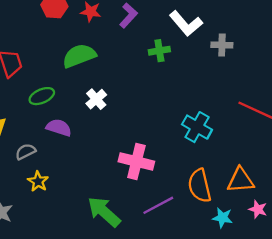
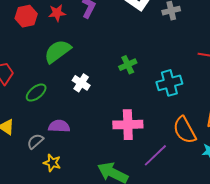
green cross: (159, 51) -> (128, 65), moved
cyan cross: (197, 127) -> (169, 83), turned -30
purple semicircle: (59, 128) -> (59, 126), moved

